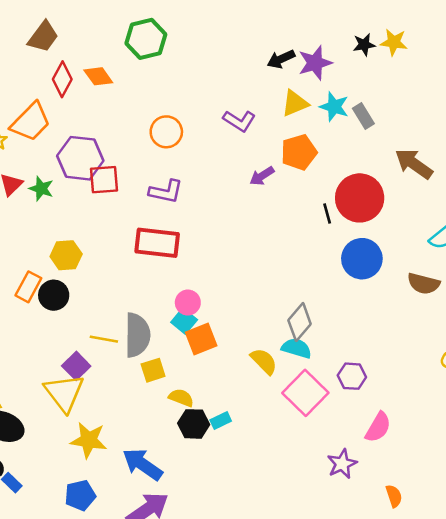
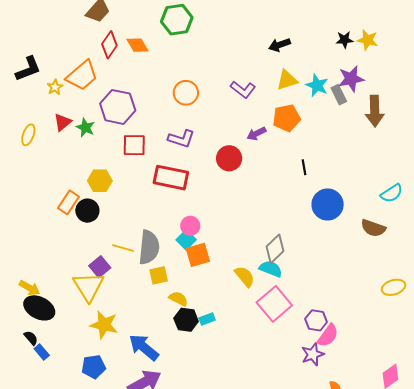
purple star: (315, 63) -> (351, 79), moved
brown arrow: (414, 164) -> (375, 111), moved, turned -132
red square: (104, 180) -> (134, 145), moved
red circle: (360, 198) -> (229, 158), moved, size x0.7
purple hexagon: (352, 376) -> (316, 320), moved
purple star: (342, 464) -> (313, 354), moved

